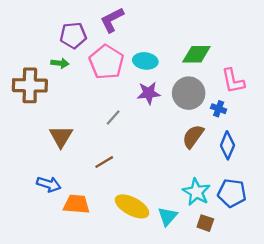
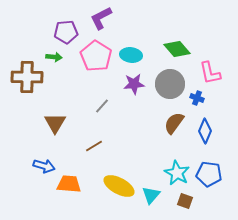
green diamond: (196, 54) -> (177, 49), turned 48

